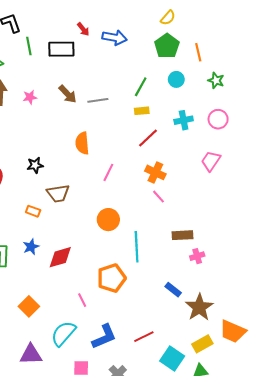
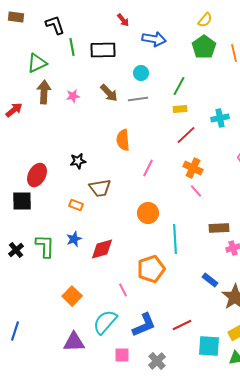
red arrow: (83, 29) -> (123, 20), moved
cyan circle: (176, 79) -> (141, 73), moved
cyan square: (172, 359) -> (209, 346), turned -30

